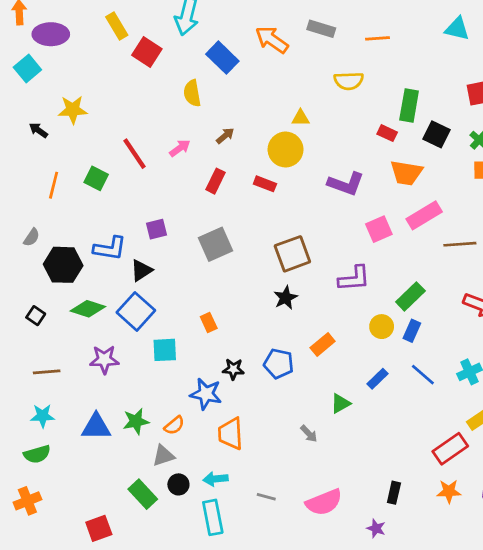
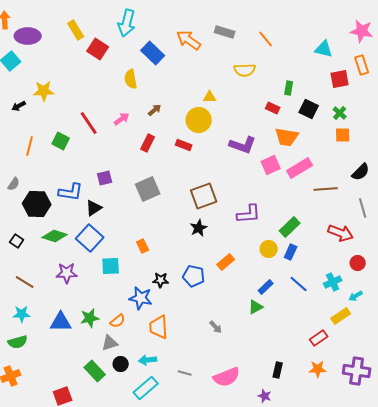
cyan triangle: (457, 29) -> (324, 49), moved
orange line: (377, 38) -> (266, 39), turned 54
green rectangle: (409, 106) -> (289, 88), size x0.6
black arrow: (38, 130) -> (19, 106), turned -64
pink square: (379, 229) -> (271, 165), moved
brown line: (47, 372) -> (25, 282), turned 36
green triangle: (340, 403) -> (256, 307), moved
red rectangle: (450, 449) -> (319, 338), size x0.7
cyan rectangle: (213, 517) -> (146, 388), turned 60

